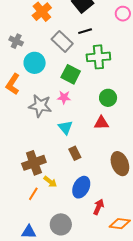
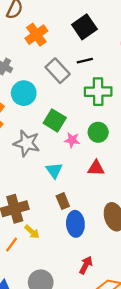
green square: (71, 74) -> (55, 120), moved
pink star: (64, 97) -> (72, 140), moved
green circle: (108, 98) -> (98, 132), moved
blue ellipse: (81, 187) -> (75, 224), moved, turned -35

